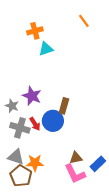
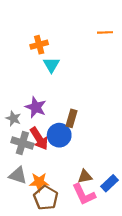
orange line: (84, 21) -> (105, 32), moved, turned -56
orange cross: (35, 31) -> (39, 45), moved
cyan triangle: (46, 49) -> (51, 65), moved, turned -42
red arrow: (35, 124) -> (39, 139), size x1.5
brown pentagon: (21, 176) -> (46, 198), moved

